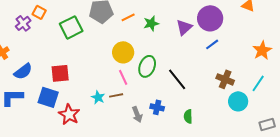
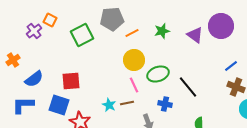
orange line: (128, 17) -> (132, 33), moved
purple triangle: (184, 27) -> (195, 35), turned -42
blue line: (212, 44) -> (231, 66), moved
green ellipse: (147, 66) -> (158, 74), turned 50
blue cross: (157, 107) -> (165, 104), moved

